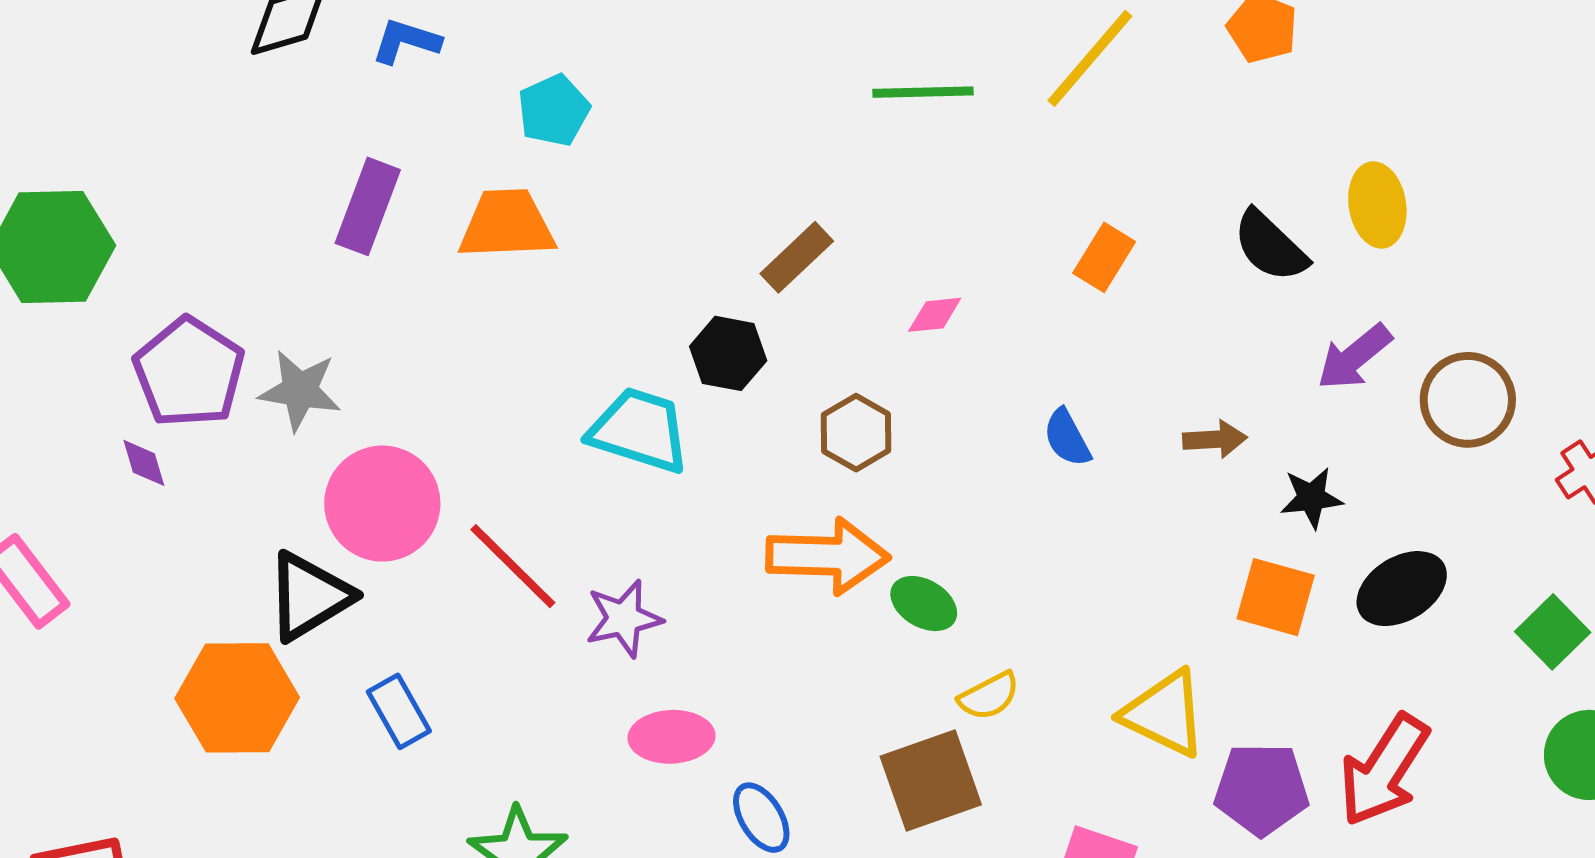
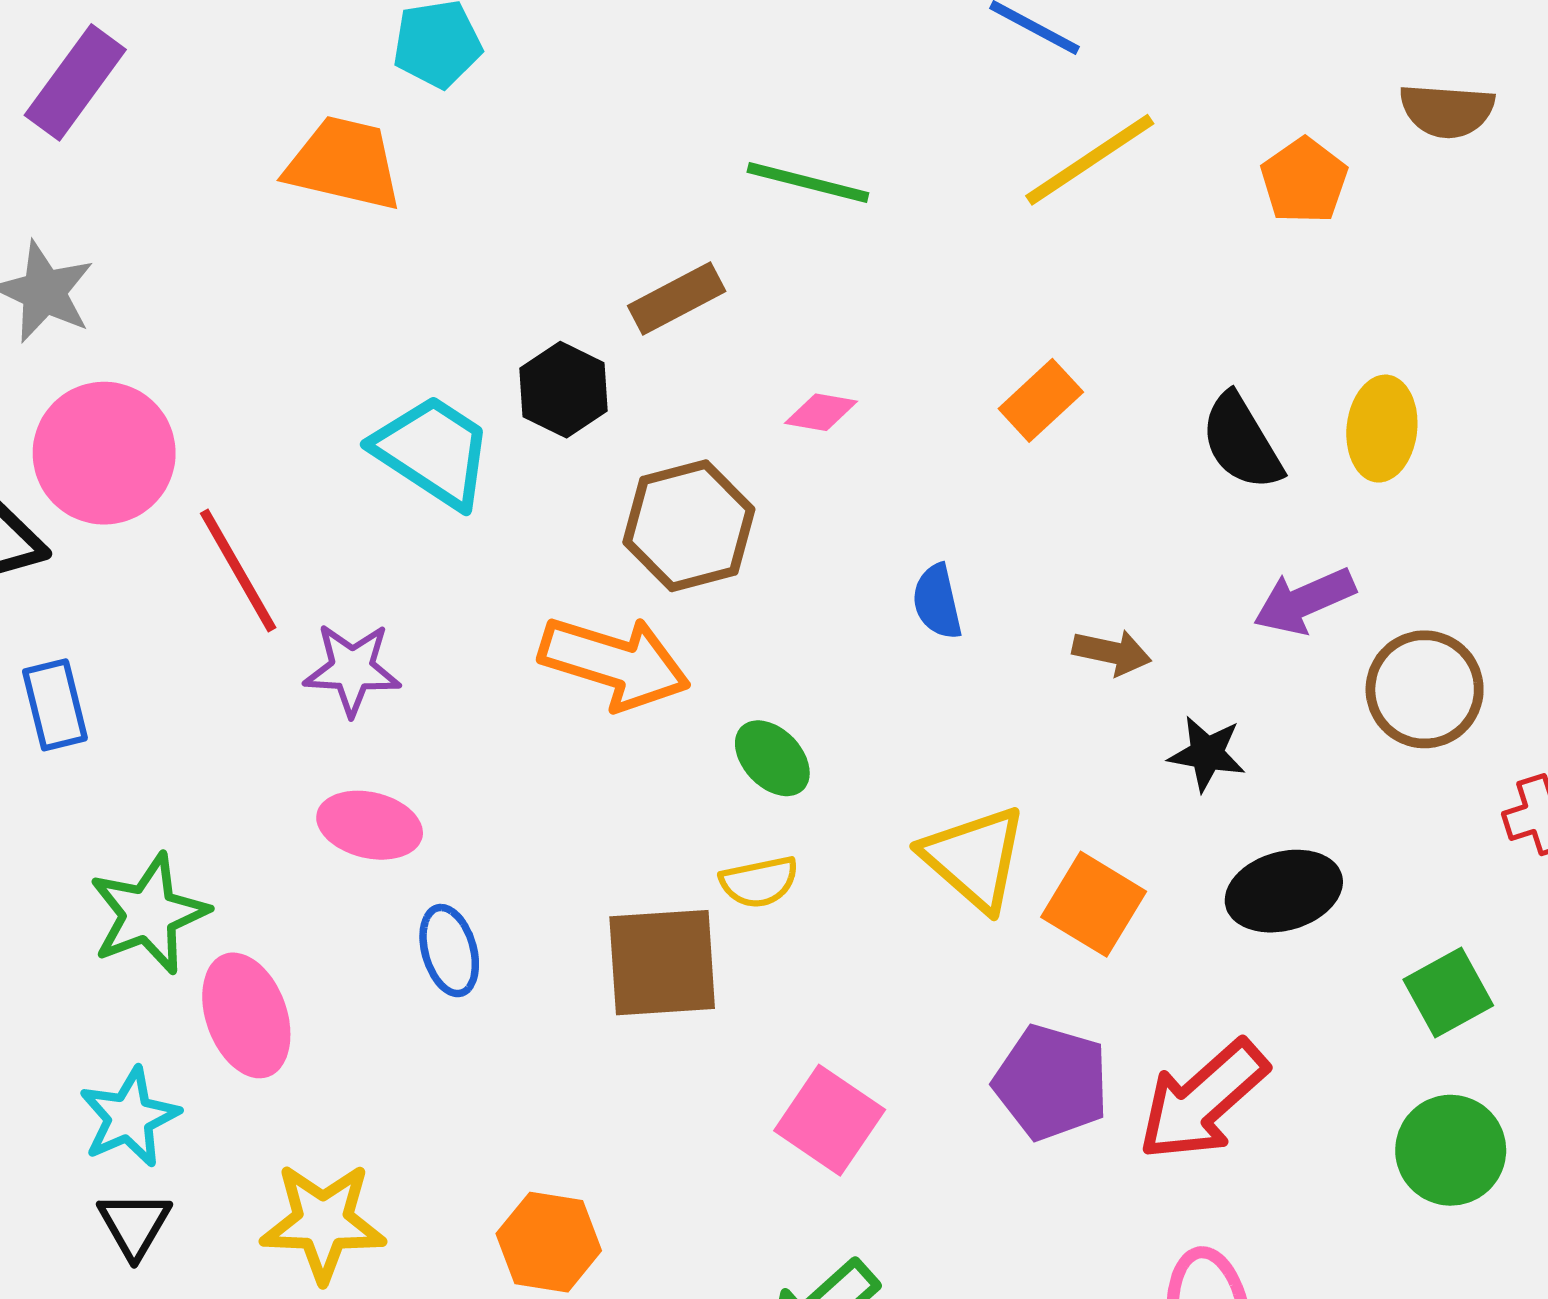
green line: (923, 92) -> (808, 182), moved
purple rectangle: (368, 206) -> (75, 82), moved
brown hexagon: (856, 433) -> (689, 526), size x1.4
orange square: (1276, 597) -> (1094, 904), moved
green ellipse: (924, 604) -> (772, 758), moved
yellow triangle: (1164, 714) -> (974, 858), moved

